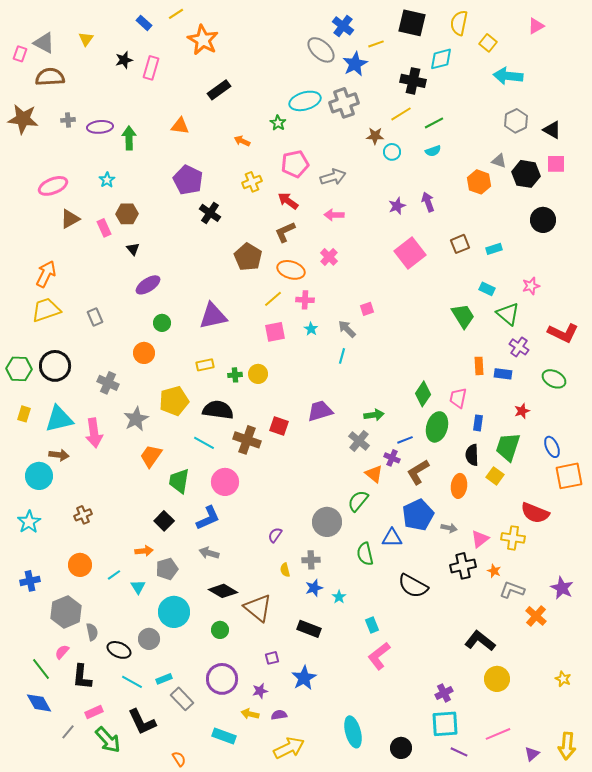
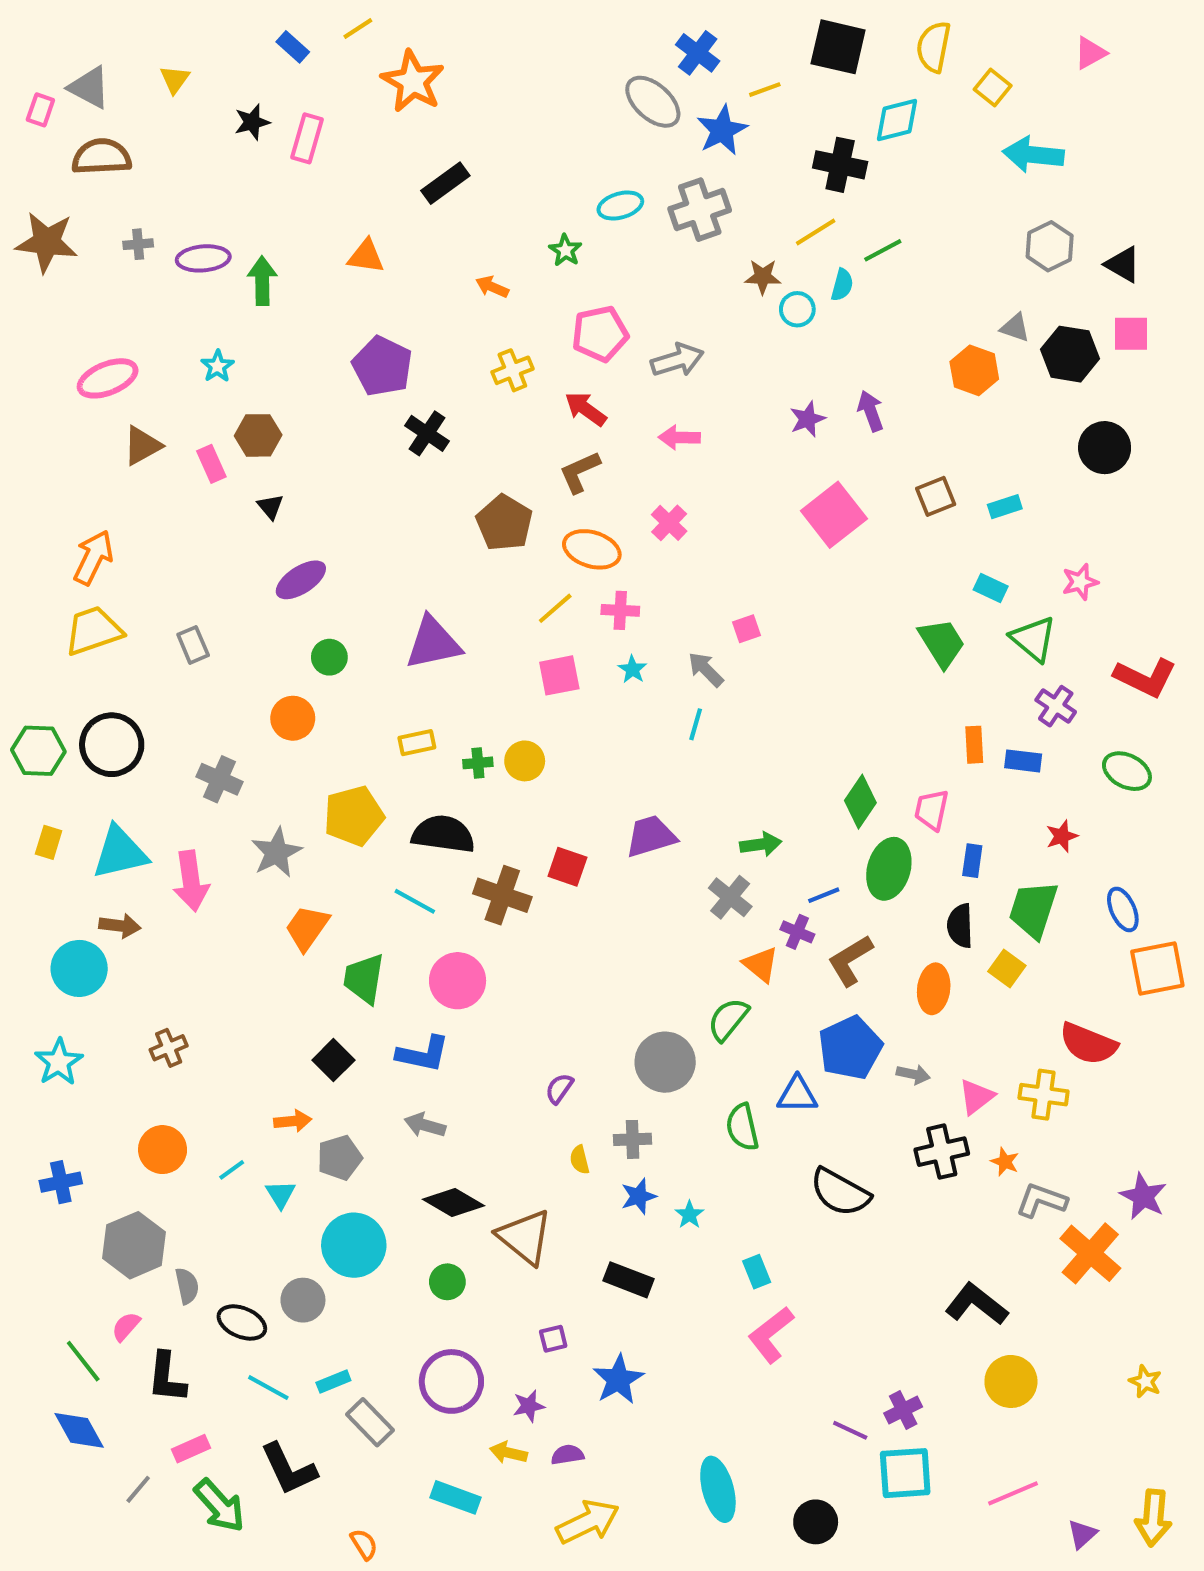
cyan ellipse: (305, 101) -> (620, 205), size x0.7
cyan semicircle: (433, 151) -> (842, 285), moved, turned -56
blue L-shape: (208, 518) -> (423, 1054), turned 36
orange cross: (536, 616) -> (1090, 1253), size x1.4
purple line: (459, 752) -> (850, 1430), moved

